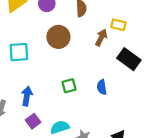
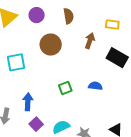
yellow rectangle: (118, 25) -> (112, 24), moved
blue semicircle: (102, 87) -> (95, 86), turned 112

